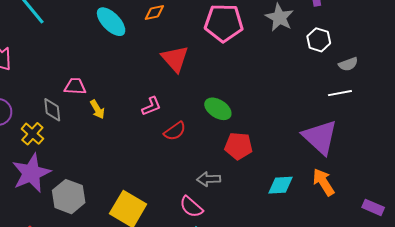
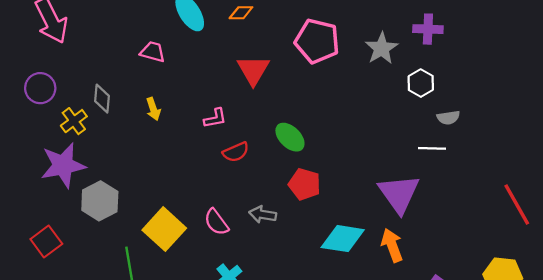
pink trapezoid: (75, 86) -> (153, 52), moved
cyan diamond: (281, 185) -> (343, 239), size x1.4
pink semicircle: (191, 207) -> (216, 222), moved

